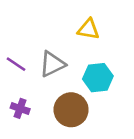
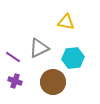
purple line: (16, 64) -> (13, 57), moved

